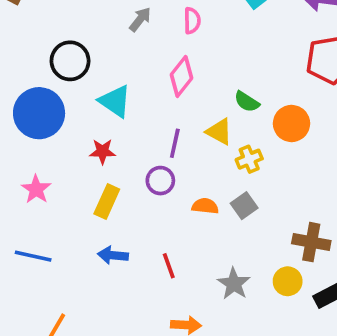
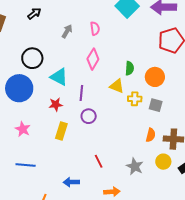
green semicircle: (247, 102) -> (130, 68), turned -112
purple line: (175, 143) -> (81, 93), moved
yellow cross: (249, 159) -> (135, 99), turned 32
orange semicircle: (205, 206) -> (151, 135), moved, turned 104
gray square: (244, 206) -> (156, 105), moved, turned -32
blue arrow: (113, 255) -> (71, 182), moved

